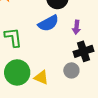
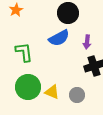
gray circle: (71, 70) -> (77, 95), moved

